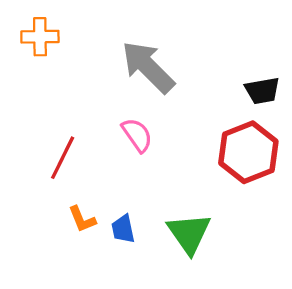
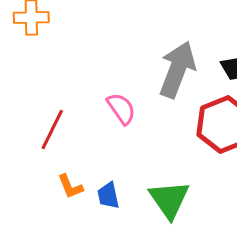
gray arrow: (148, 67) -> (177, 70), moved, turned 66

